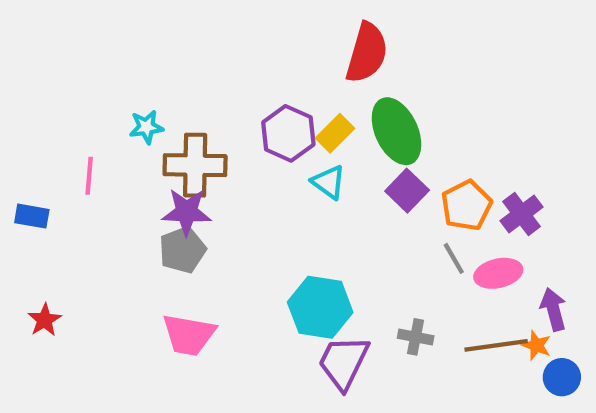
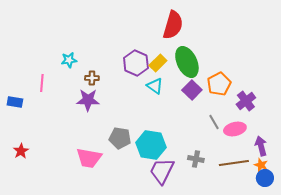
brown cross: (195, 165) -> (92, 78), size x0.5
orange pentagon: (466, 205) -> (219, 84), moved
gray pentagon: (182, 250) -> (120, 138), moved, turned 30
orange star: (536, 345) -> (261, 165), moved

